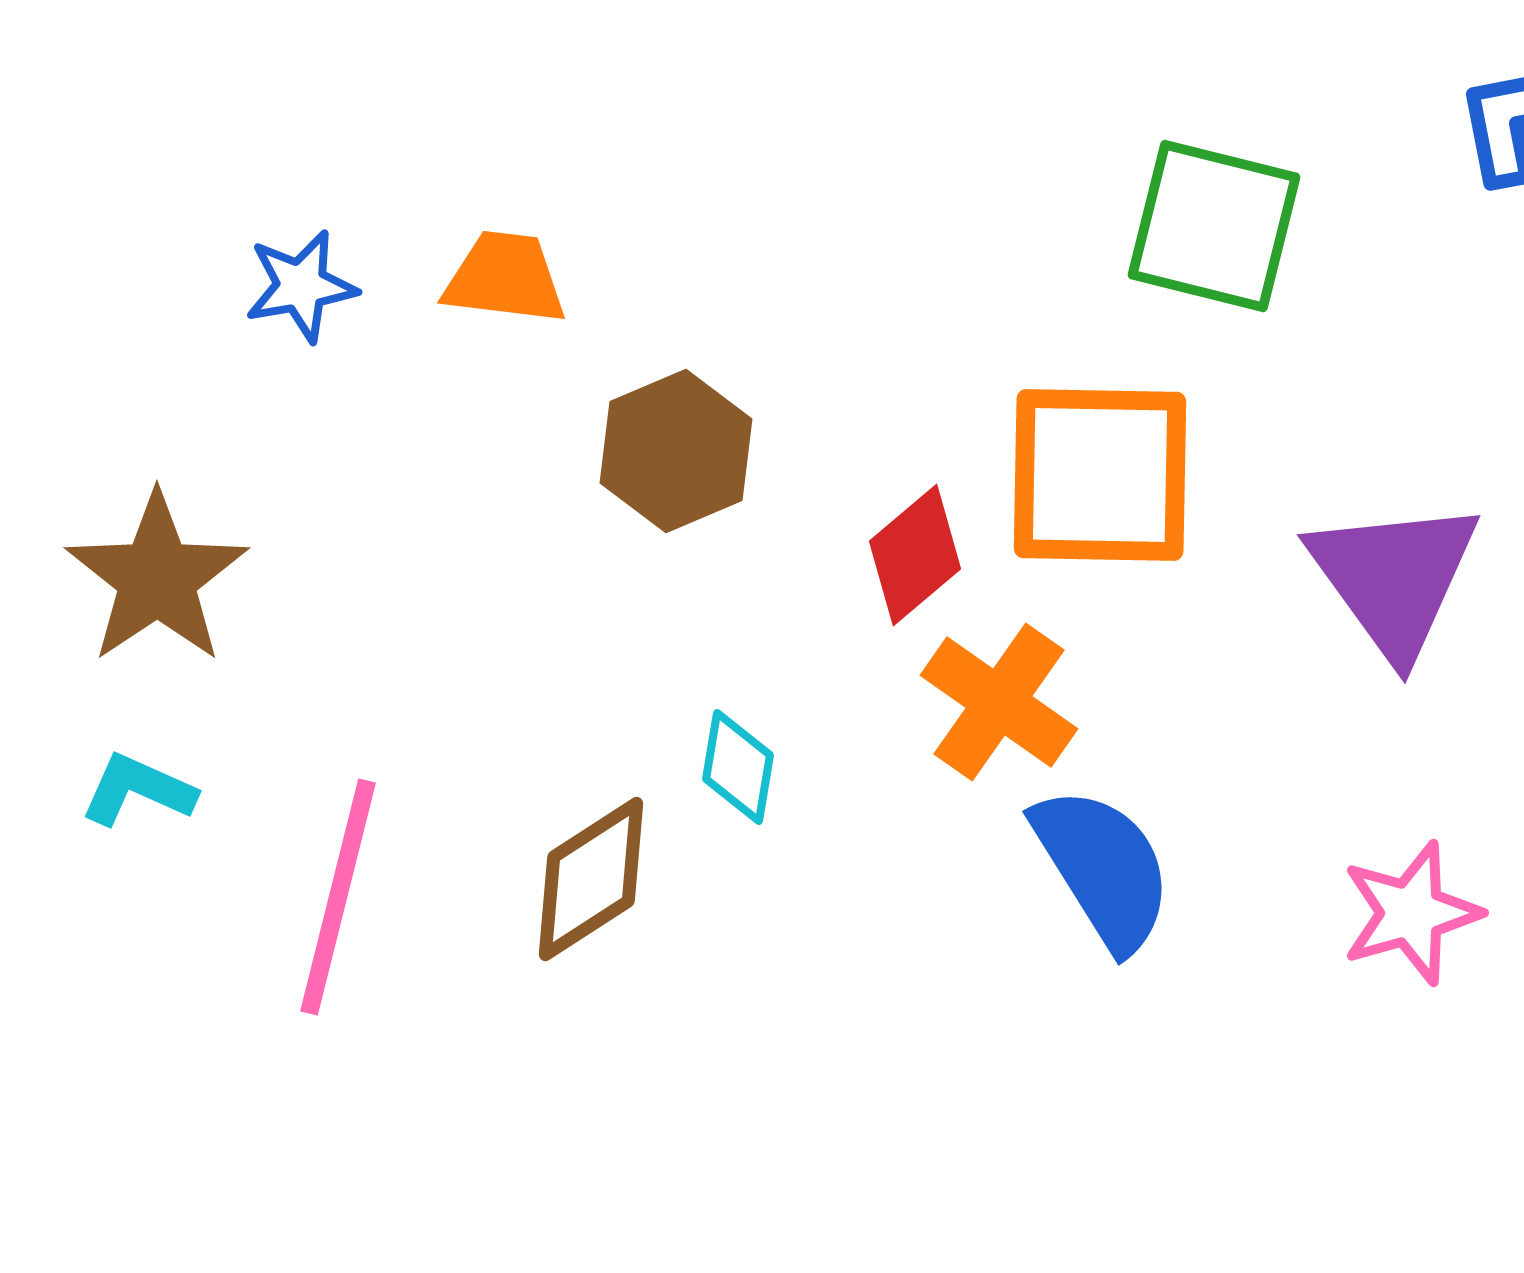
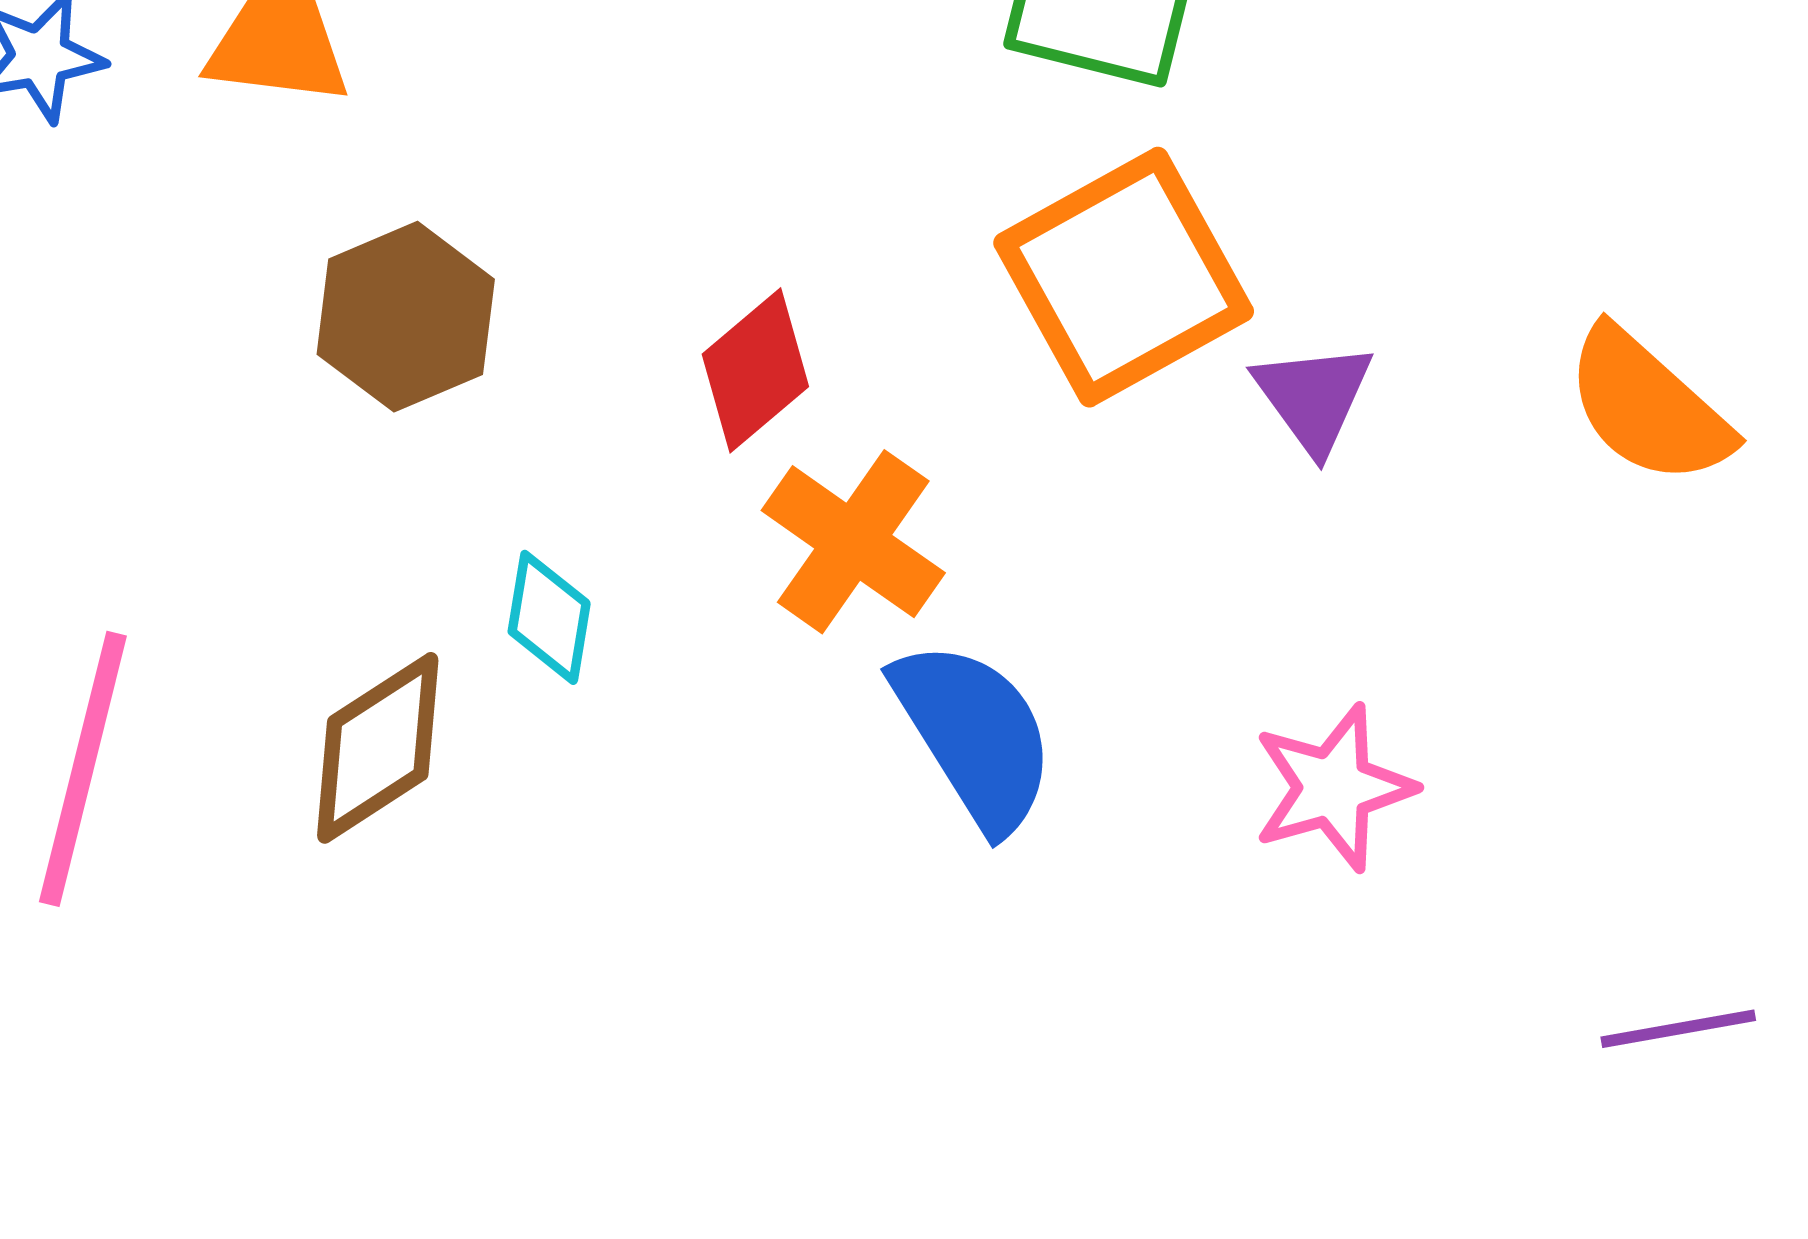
brown hexagon: (676, 451) -> (406, 317), moved
orange square: (1100, 475) -> (1124, 277), moved, turned -30
purple triangle: (1394, 578) -> (1314, 397), size x0.6

